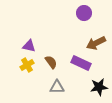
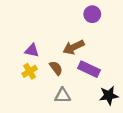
brown arrow: (96, 43) -> (74, 47), moved

